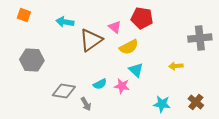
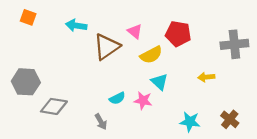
red pentagon: (142, 18) -> (178, 34), moved
gray hexagon: (32, 60) -> (26, 82), moved
gray diamond: (64, 91) -> (54, 106), moved

